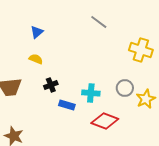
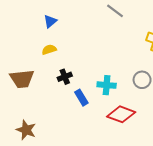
yellow semicircle: (36, 59) -> (49, 50), turned -40
blue rectangle: (67, 105) -> (81, 98), turned 42

